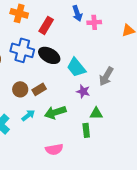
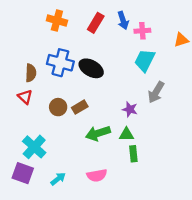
red rectangle: (46, 25) -> (96, 23), moved
cyan trapezoid: (76, 67) -> (145, 60), moved, turned 65
green triangle: (96, 113) -> (126, 134), moved
cyan arrow: (28, 115) -> (58, 179), moved

